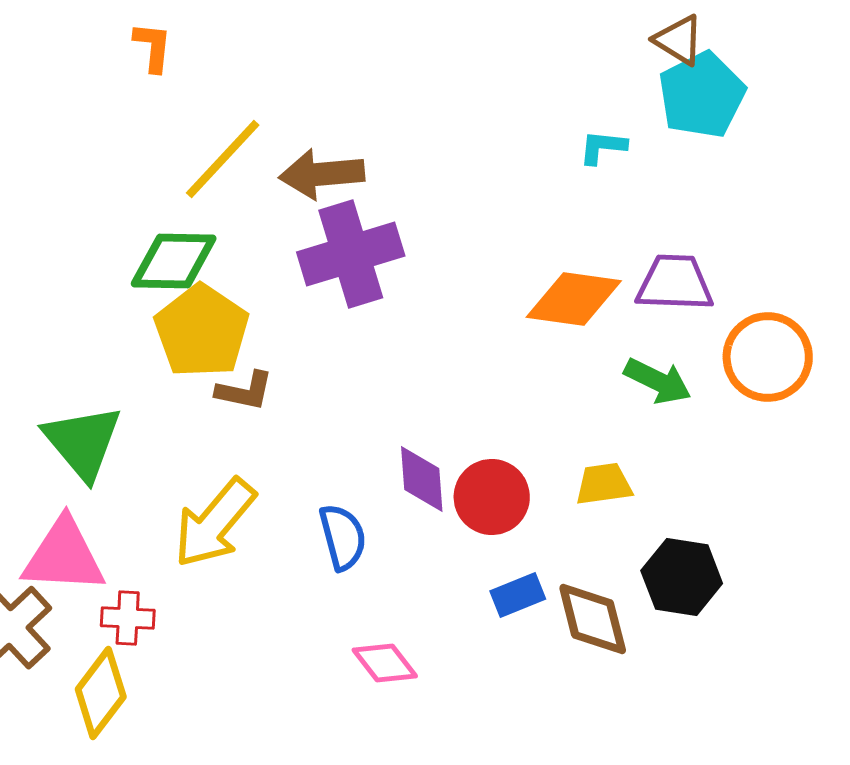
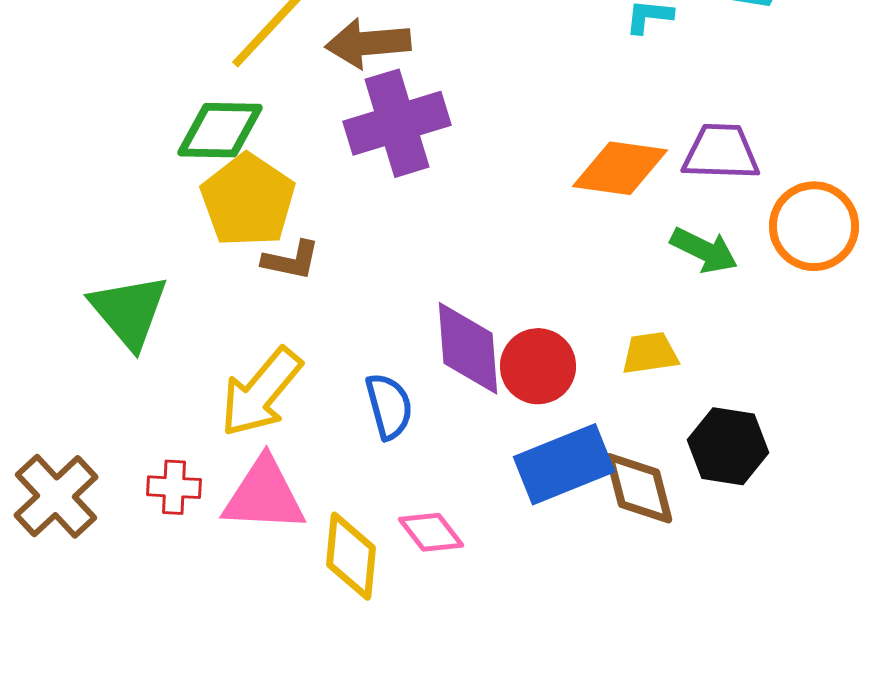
purple diamond: (422, 479) -> (468, 348), size x1.4
pink triangle: (64, 556) -> (264, 495), moved
blue rectangle: (518, 595) -> (564, 464), size x1.8
yellow diamond: (101, 693) -> (351, 556), moved, turned -32

